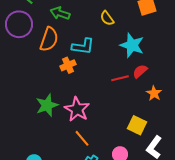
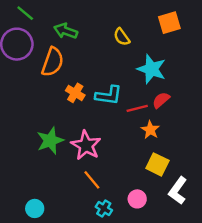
cyan L-shape: (83, 46) -> (109, 95), moved
orange cross: (68, 65) -> (75, 93), turned -35
orange star: (154, 93) -> (150, 130), moved

